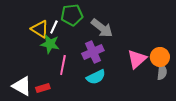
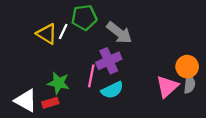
green star: (50, 44) -> (58, 83), moved
pink triangle: (137, 59) -> (167, 86), moved
pink line: (63, 65) -> (91, 76), moved

